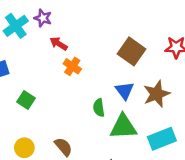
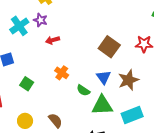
red arrow: (59, 44) -> (53, 40), turned -48
orange cross: (72, 66) -> (62, 73), moved
green semicircle: (99, 108) -> (83, 90), turned -48

